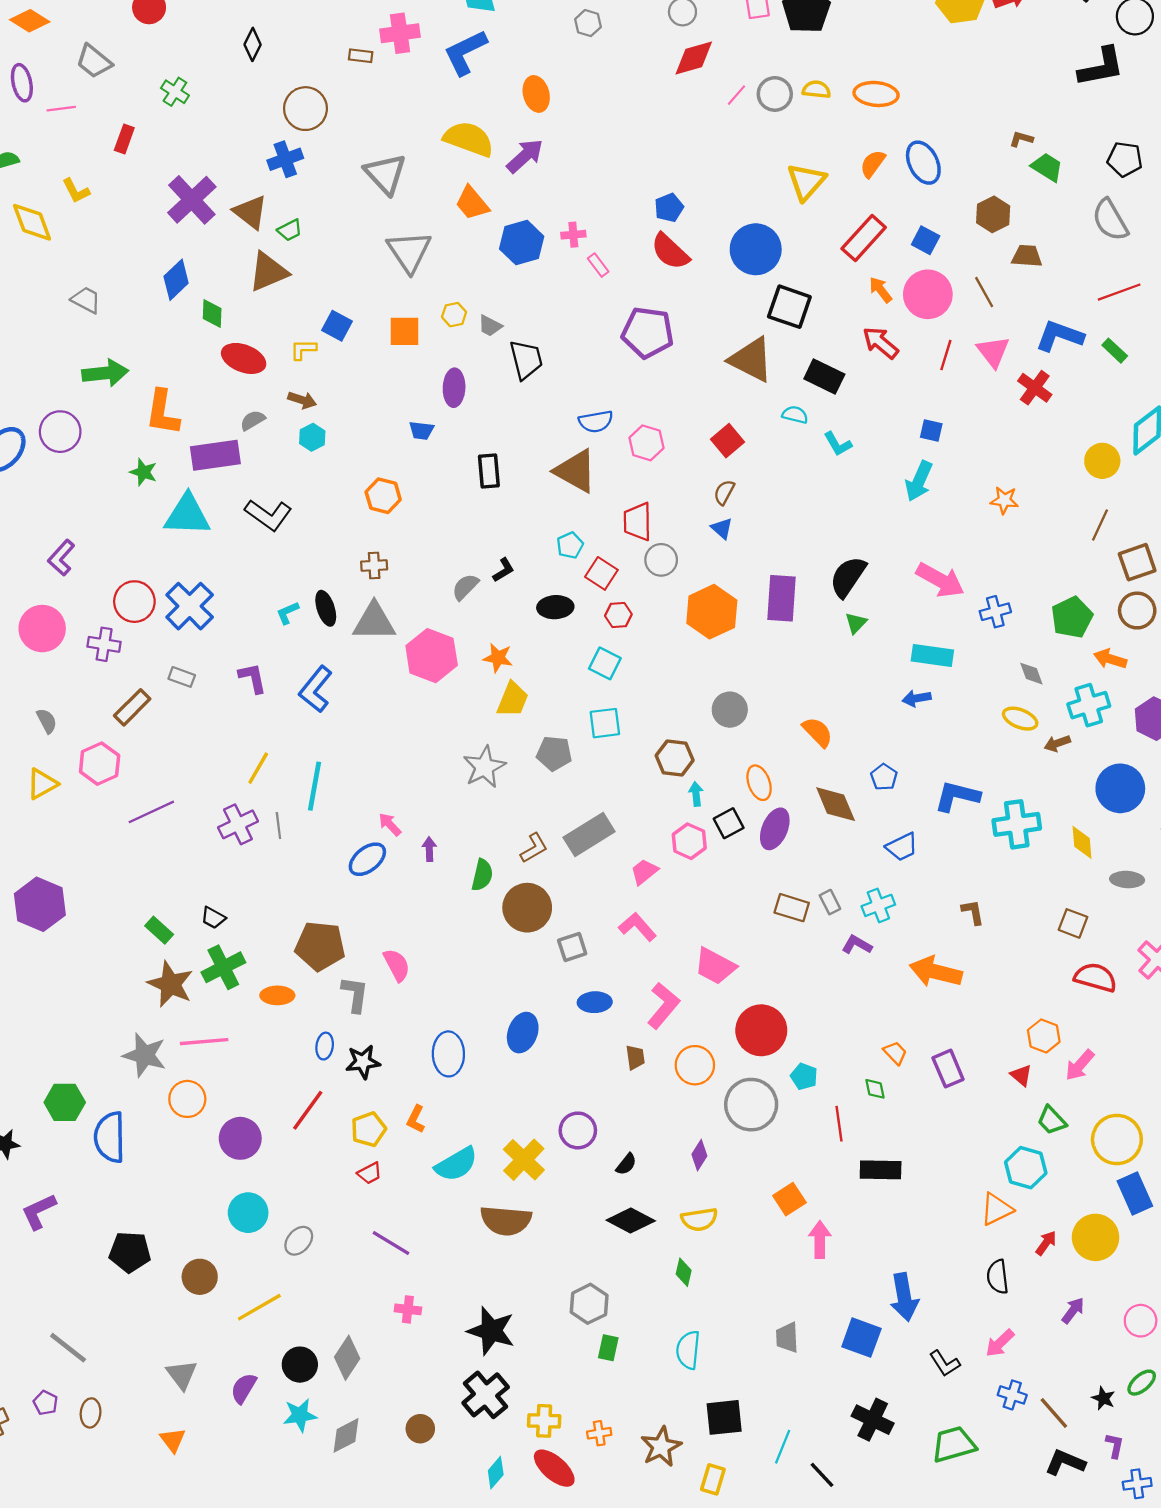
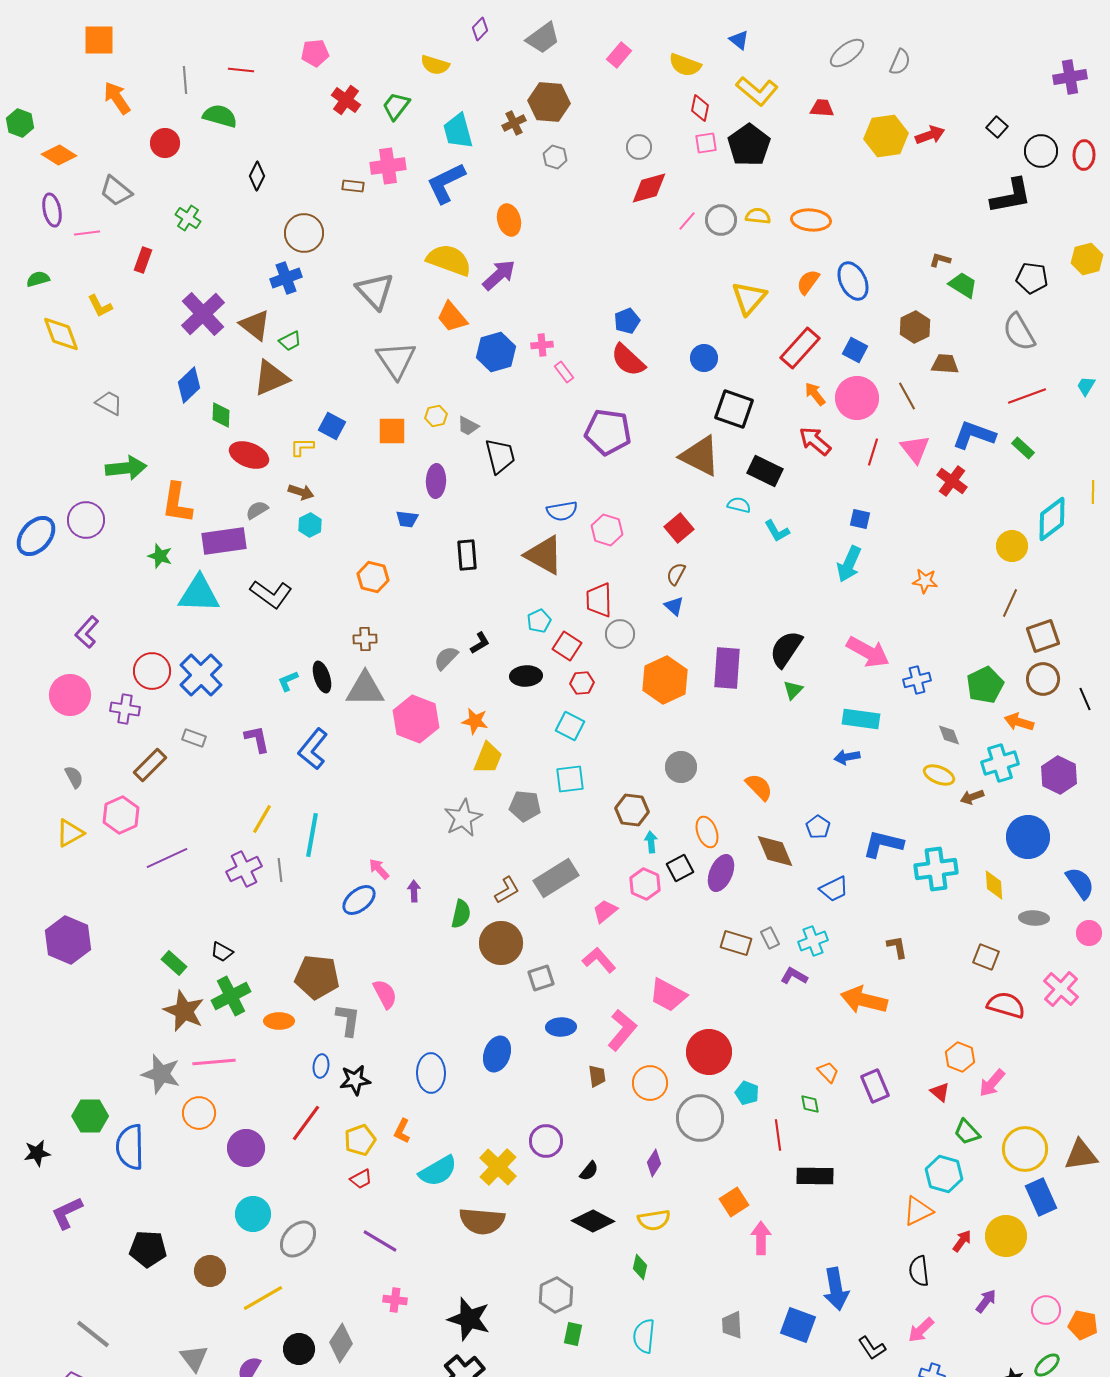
blue circle: (756, 249) -> (704, 358), size x0.6
gray ellipse: (299, 1241) -> (298, 1239), size x1.4

